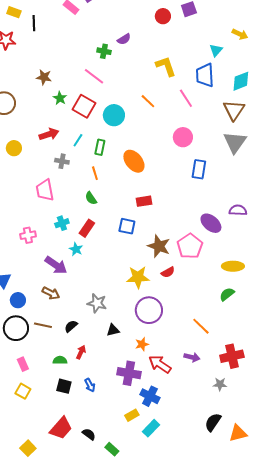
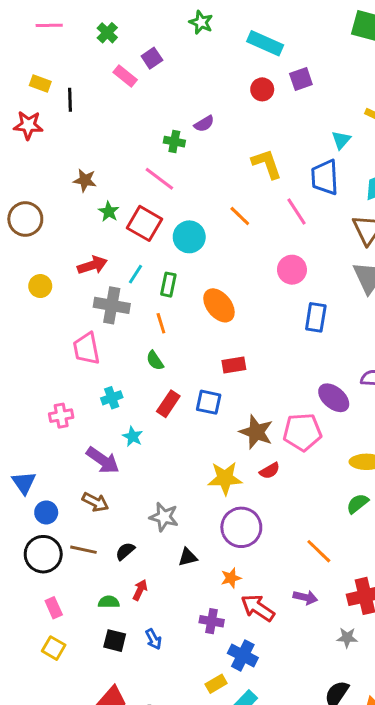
gray cross: (62, 161) -> (112, 305), size x1.6
red rectangle: (87, 228) -> (168, 404), moved
pink pentagon: (190, 246) -> (302, 432), turned 30
purple cross: (129, 373) -> (212, 621), size x0.7

